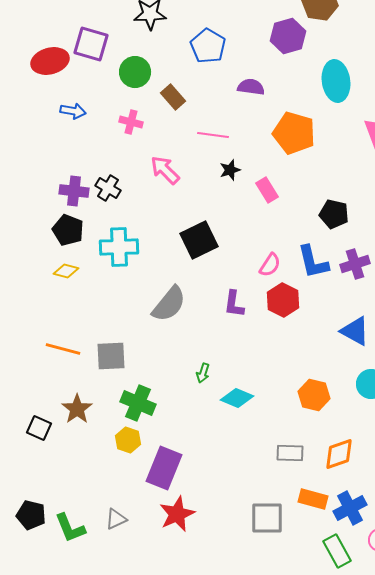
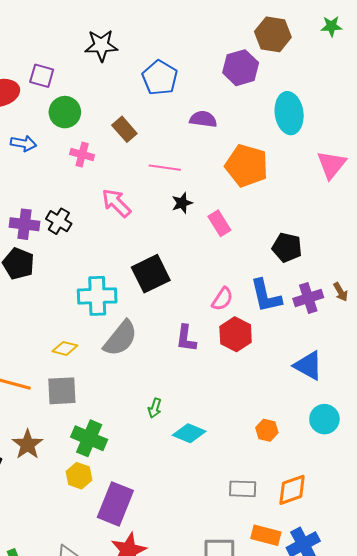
purple square: (91, 44) -> (42, 76), size x0.7
green circle: (135, 72) -> (65, 112), moved
cyan cross: (119, 247) -> (97, 296), moved
yellow diamond: (66, 271) -> (65, 348), moved
orange hexagon: (314, 395) -> (267, 430), size x0.7

